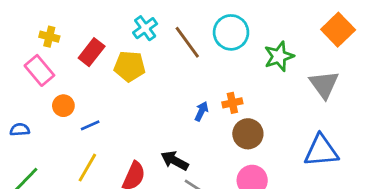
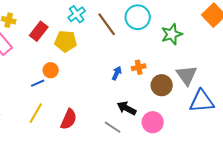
gray triangle: (324, 85) -> (187, 75), moved
orange circle: (63, 106) -> (51, 70), moved
brown circle: (248, 134) -> (162, 85), moved
black arrow: (175, 161) -> (127, 108), moved

